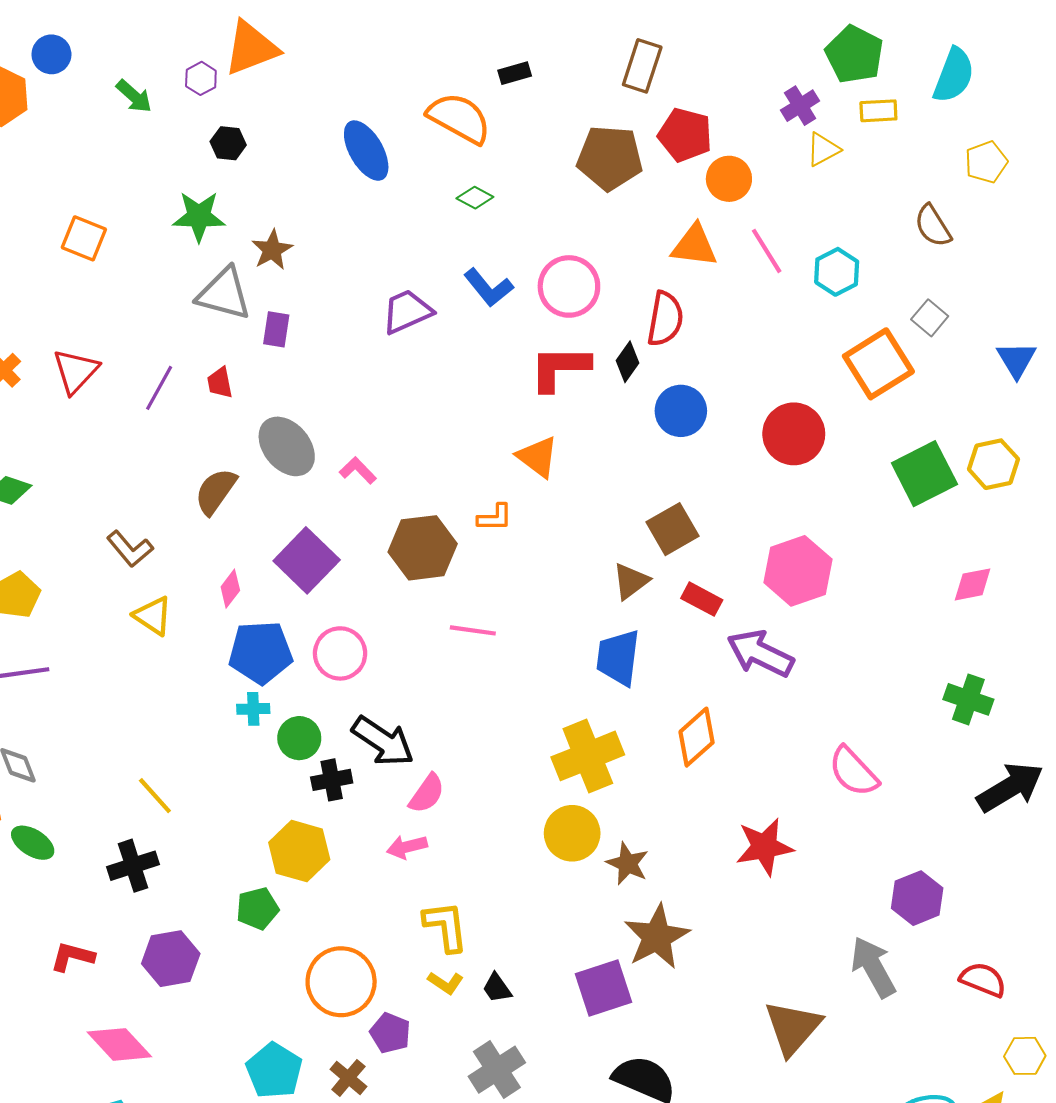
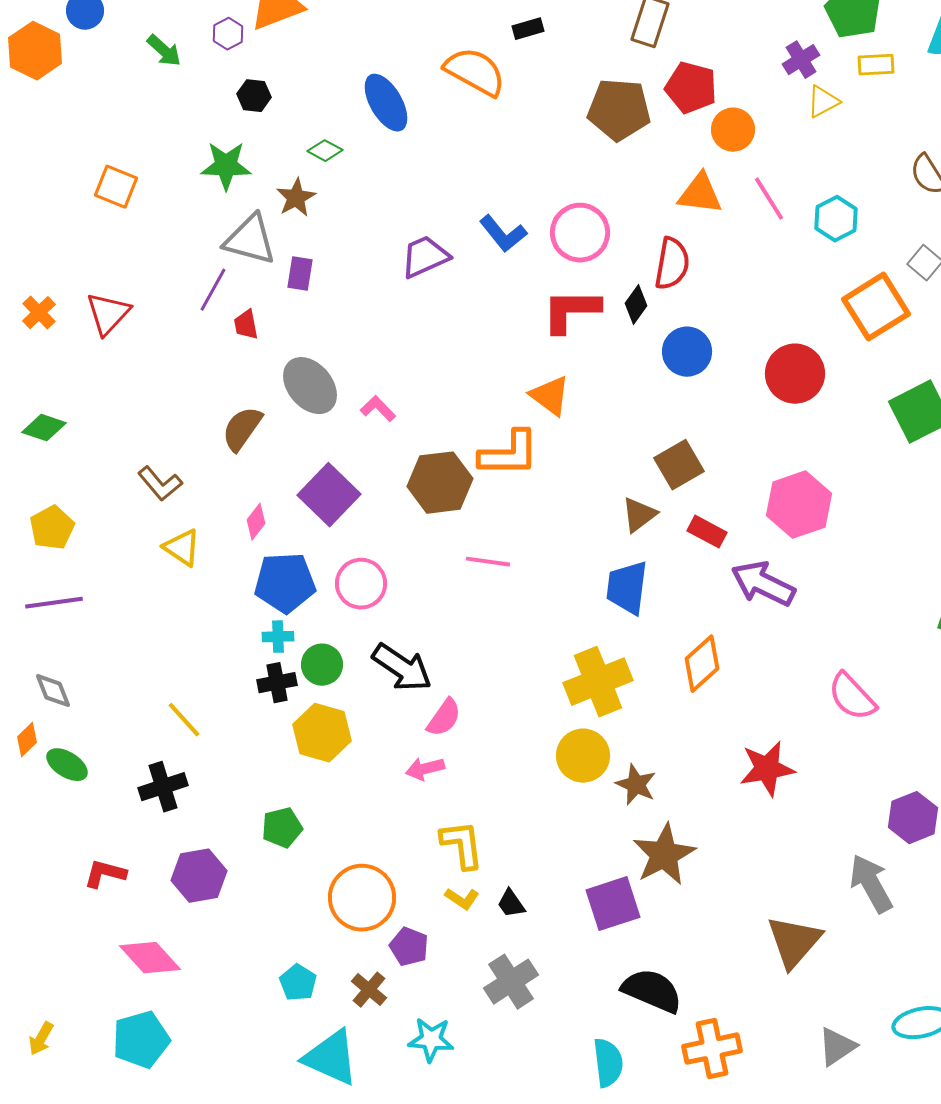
green diamond: (475, 198) -> (325, 151), moved
purple line: (159, 388) -> (213, 290), moved
orange L-shape: (495, 518) -> (509, 454), size x1.8
black cross: (332, 780) -> (277, 683), moved
yellow hexagon: (299, 851) -> (322, 733), moved
cyan pentagon: (274, 1071) -> (298, 983), size x0.7

